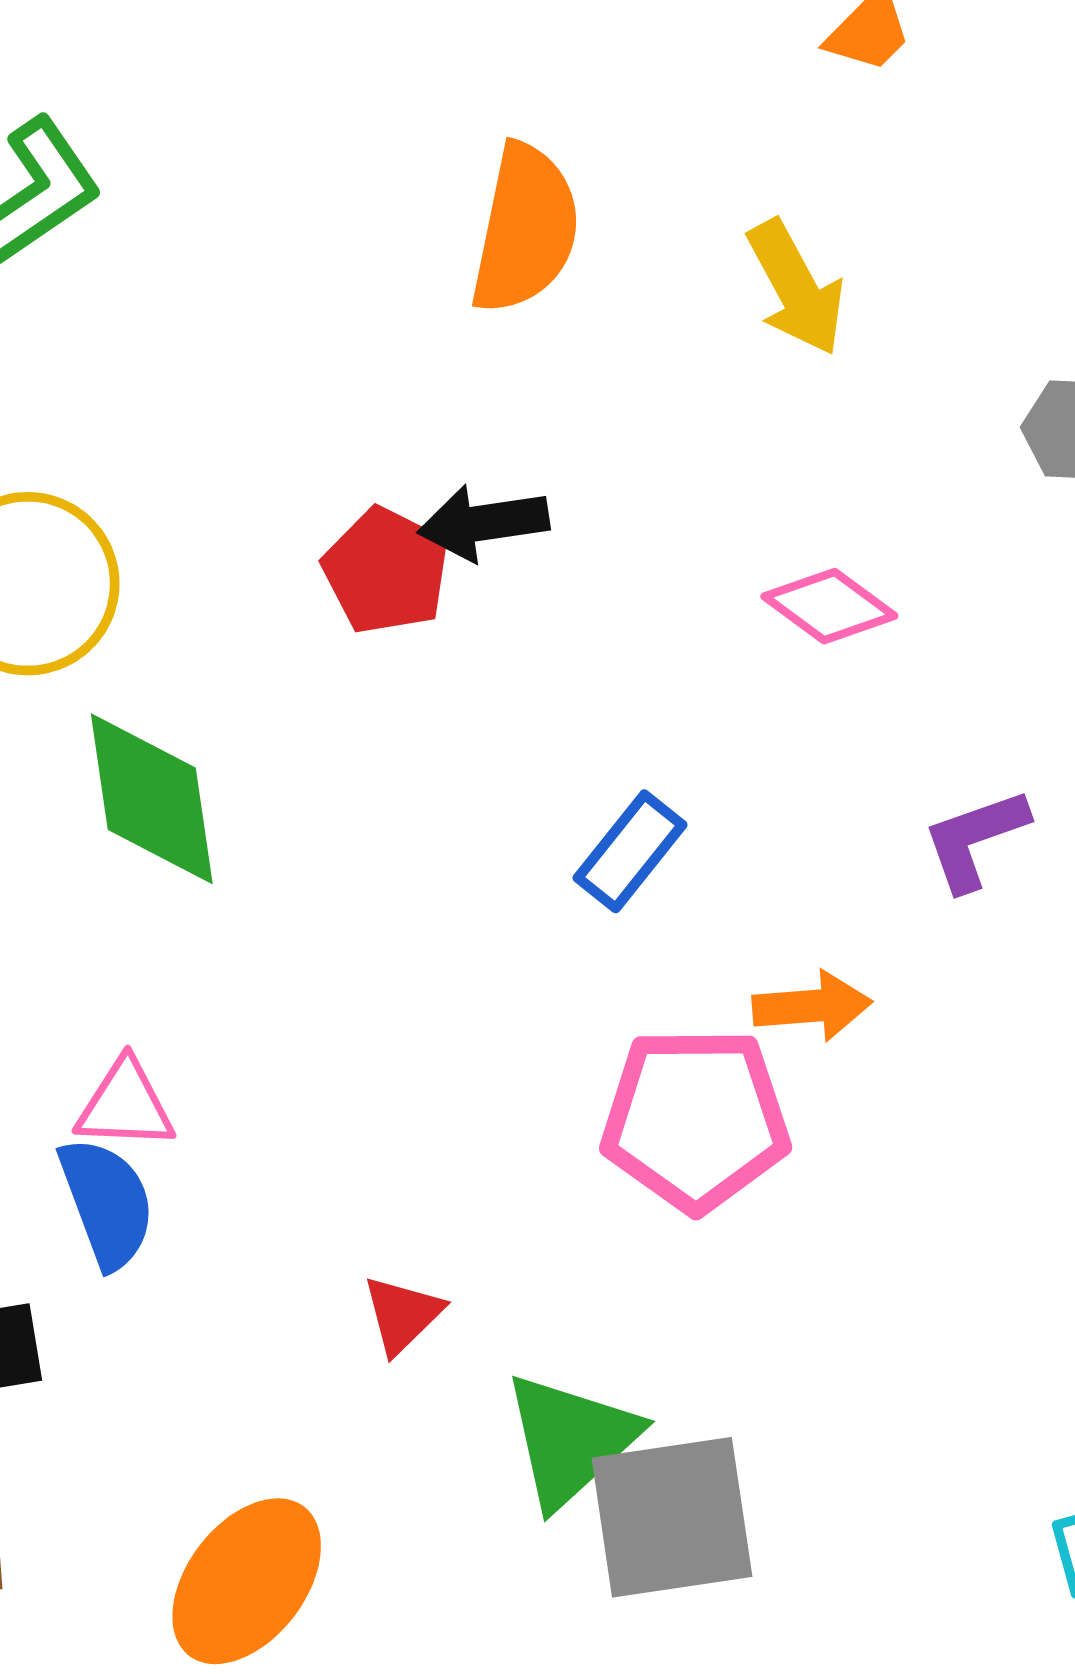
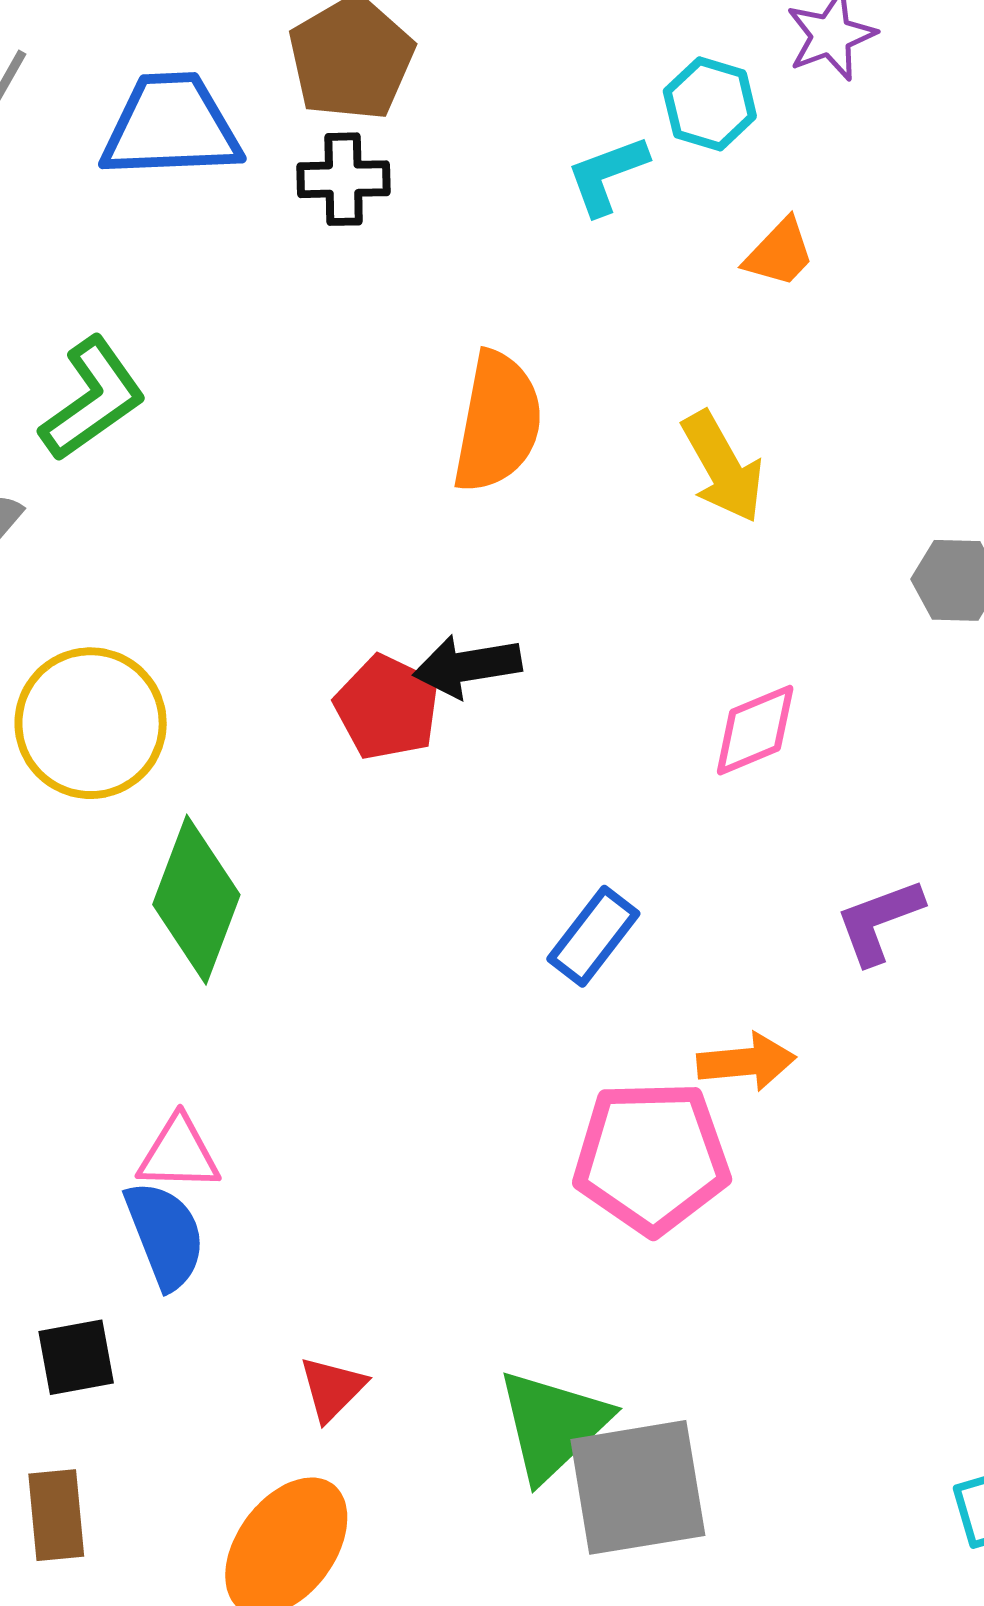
pink diamond: (829, 606) -> (755, 730), turned -58
green diamond: (152, 799) -> (196, 900), turned 30
red triangle: (402, 1314) -> (332, 1389), moved

